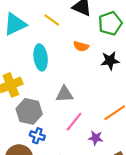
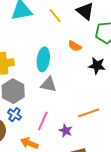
cyan ellipse: (41, 57) -> (43, 59), moved
pink line: (74, 122) -> (43, 121), moved, turned -30

